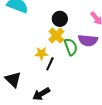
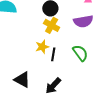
green semicircle: (71, 47) -> (80, 53), moved

